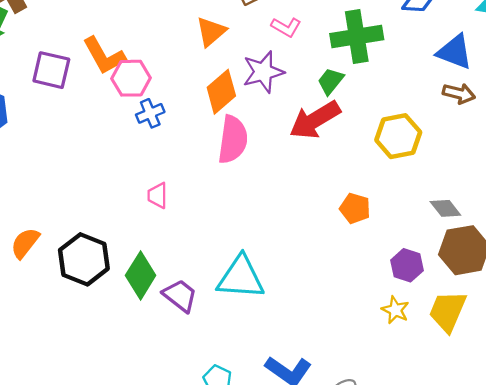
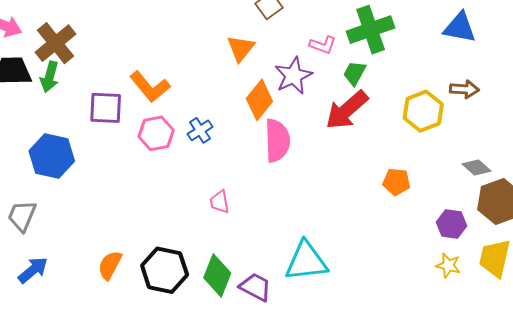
pink L-shape: (286, 27) -> (323, 45), moved
pink hexagon: (131, 78) -> (156, 133), moved
brown arrow: (459, 93) -> (464, 89), moved

